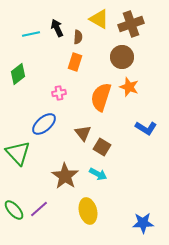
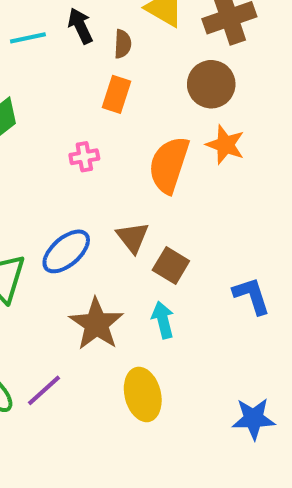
blue ellipse: (44, 124) -> (66, 251), moved
blue L-shape: (146, 128) -> (252, 296), moved, turned -140
cyan arrow: (98, 174) -> (163, 320), turned -132

